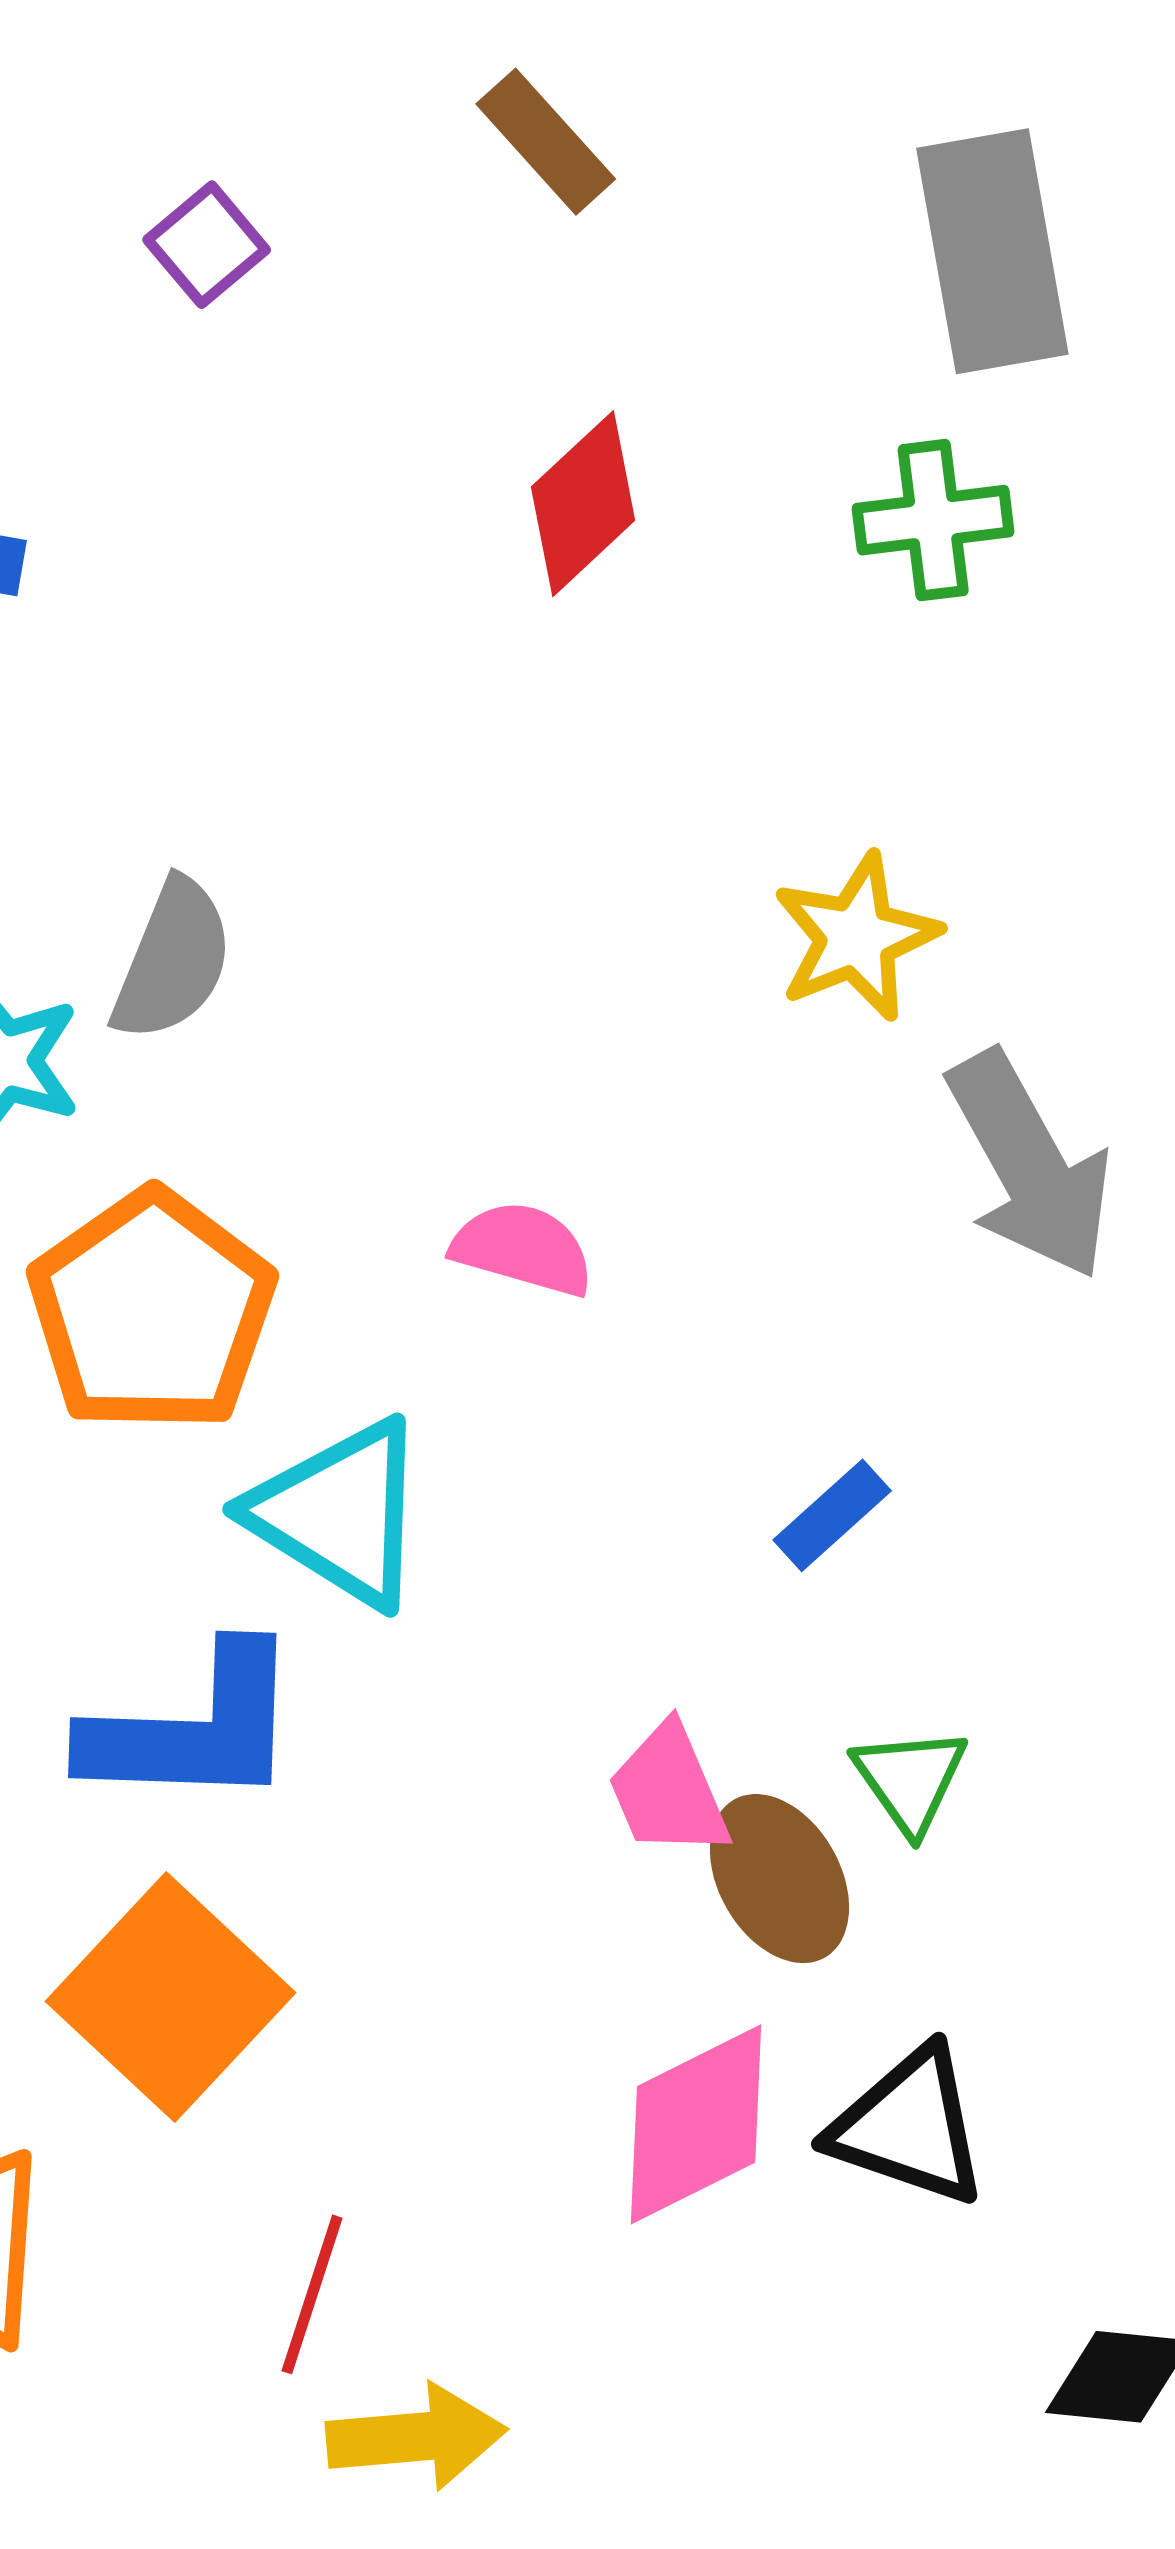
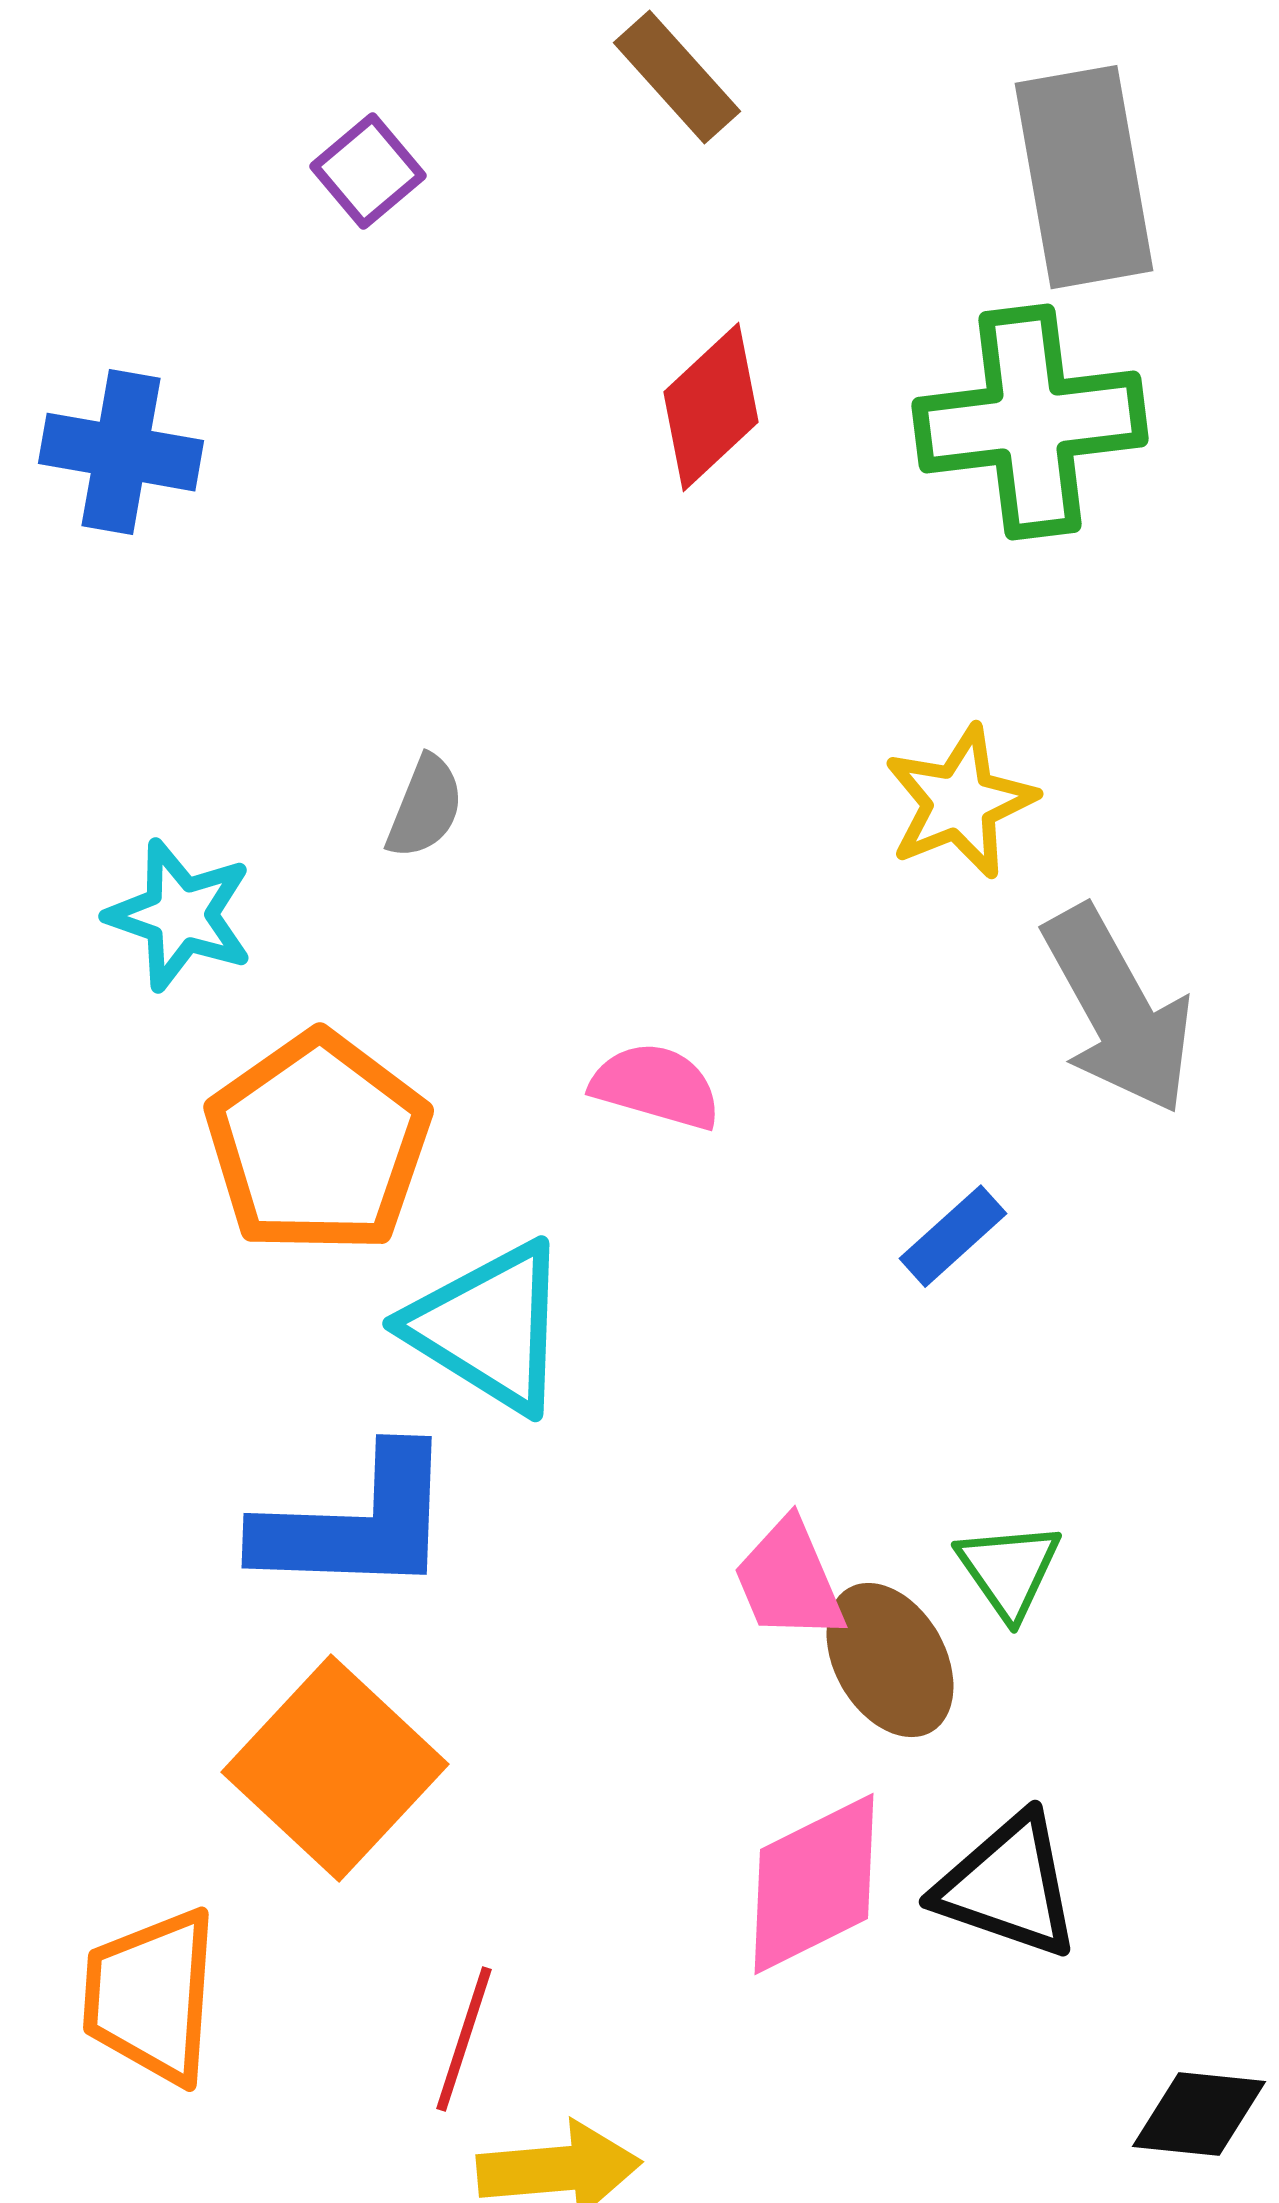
green cross: (933, 520) -> (1030, 422), size x1.6
gray semicircle: (173, 960) -> (425, 807), moved, size x0.7
blue rectangle: (832, 1515) -> (953, 1236), moved

